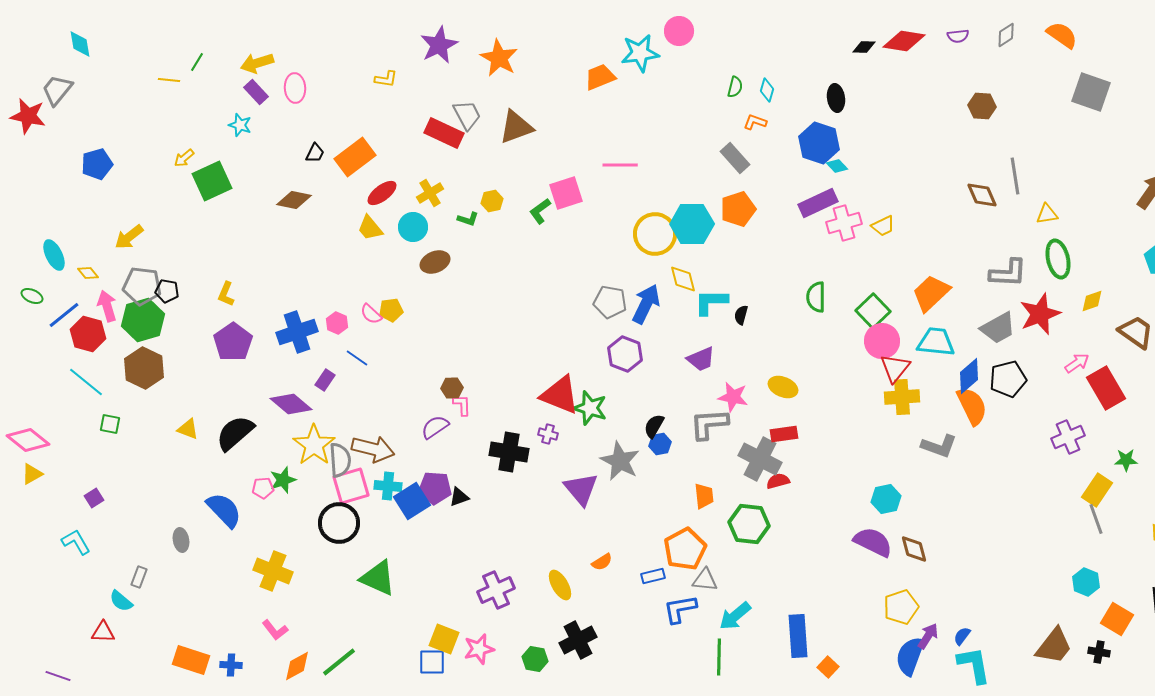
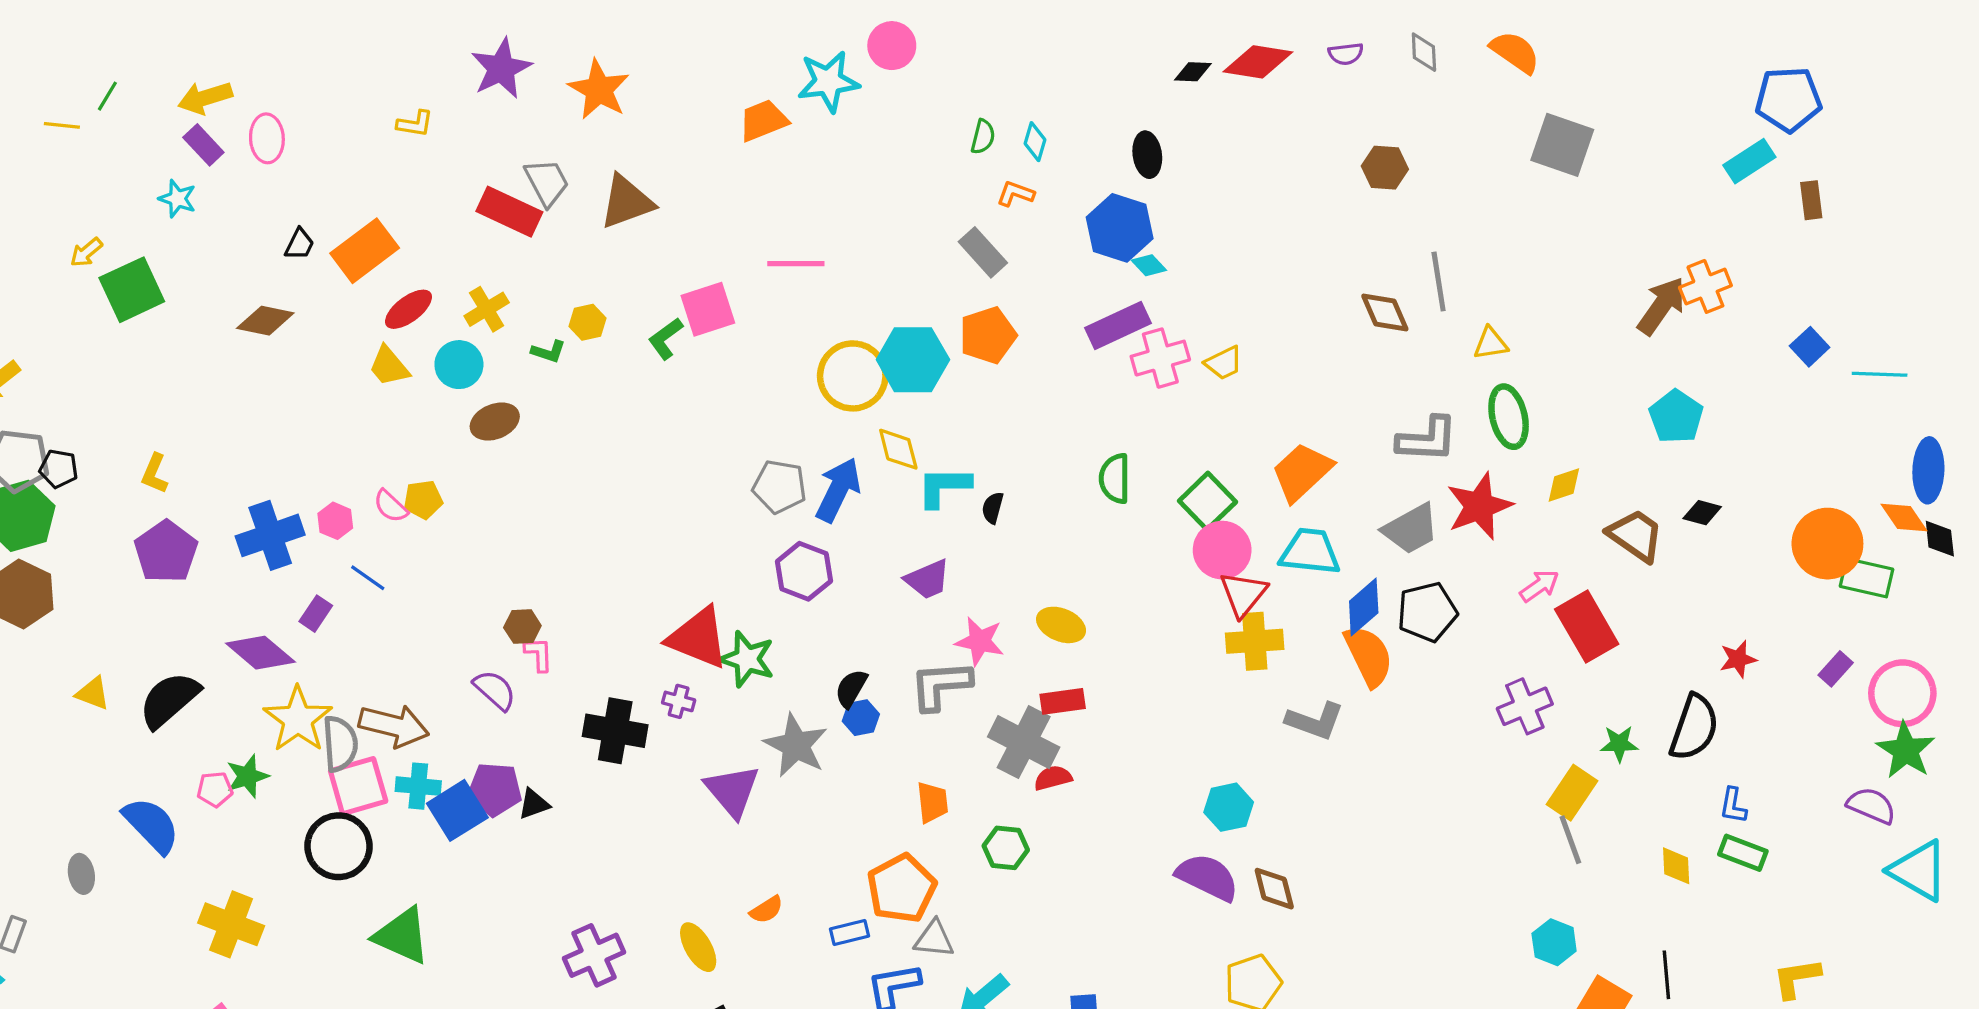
gray diamond: (1006, 35) -> (1424, 52), turned -60
purple semicircle: (435, 427) -> (495, 690), turned 76
green hexagon: (749, 524) -> (1006, 848), size x0.7

